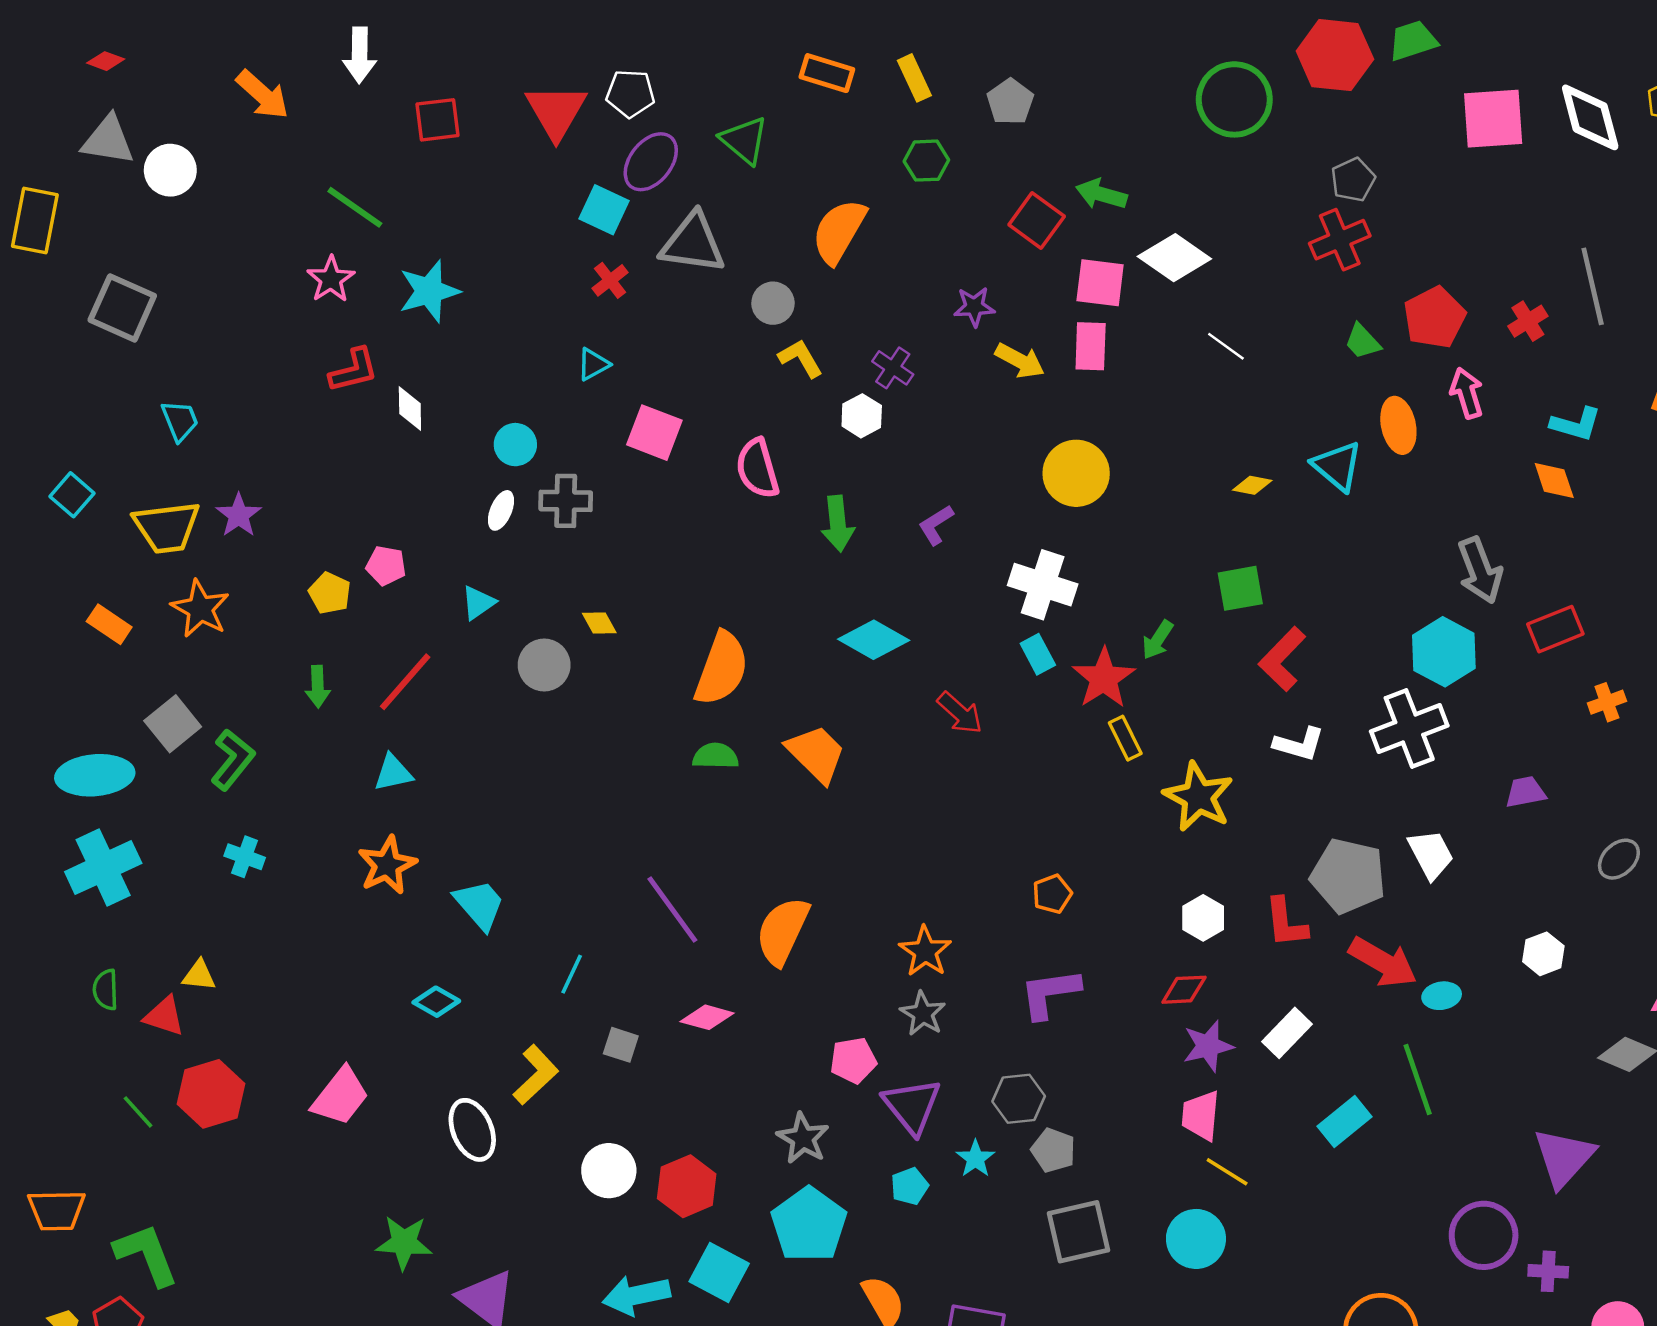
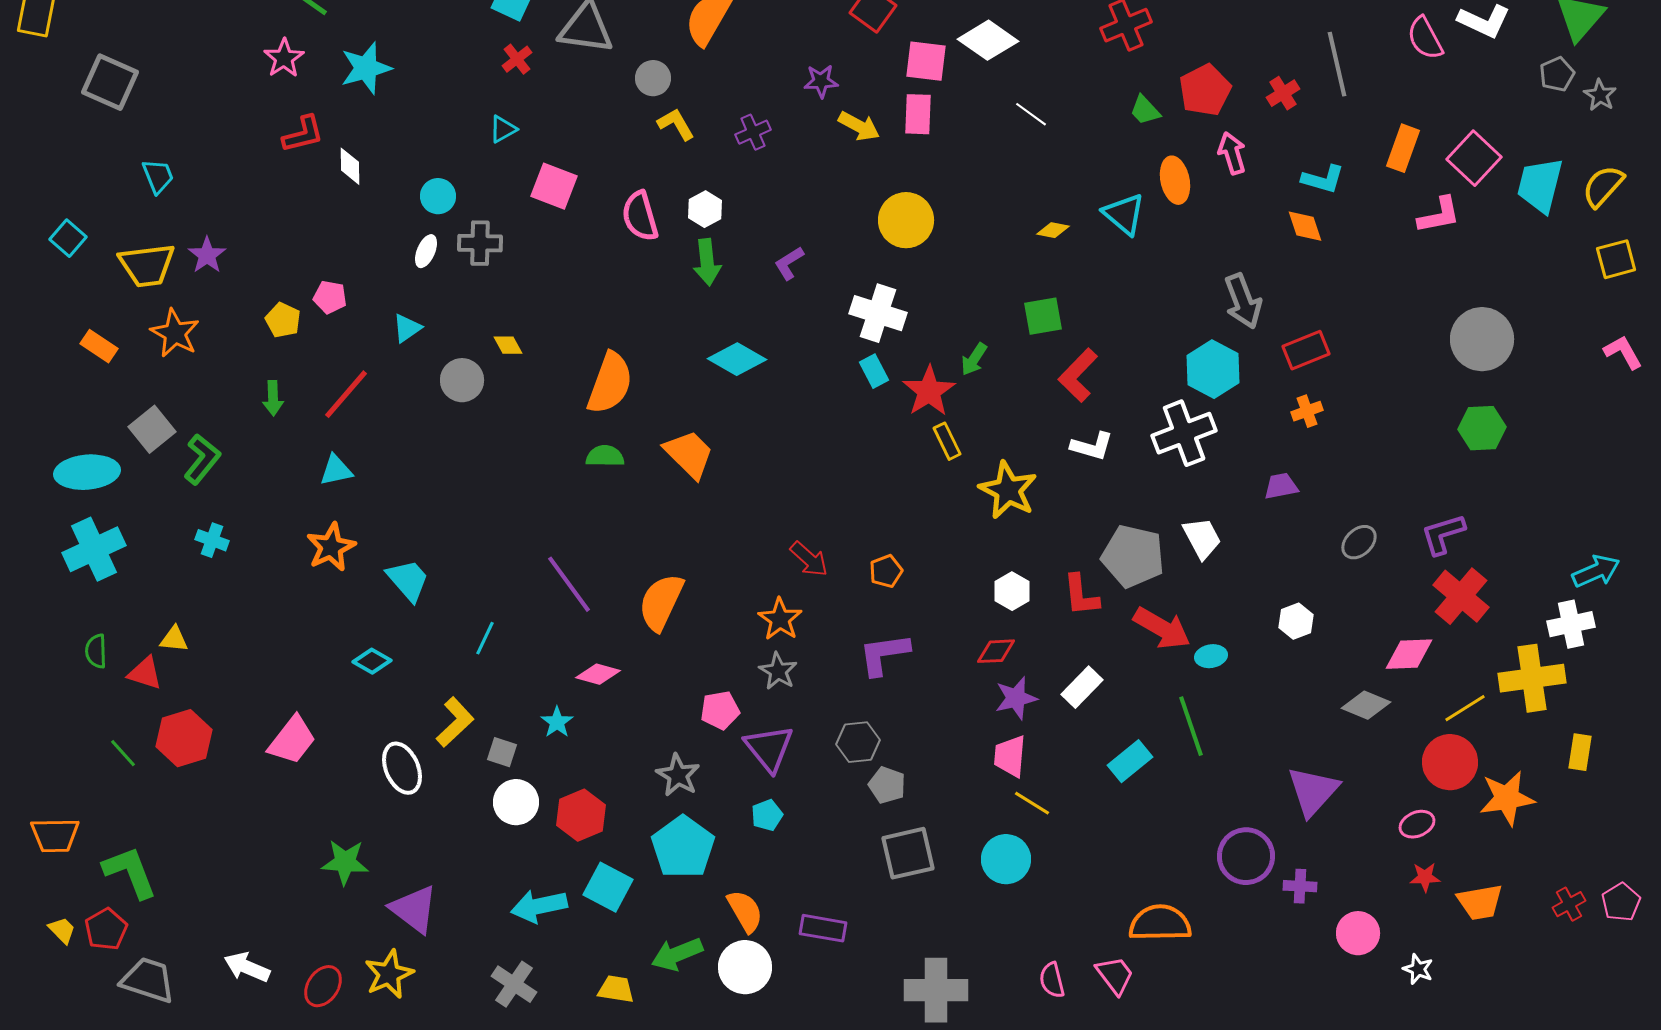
purple cross: (893, 368) -> (753, 132), turned 32
white hexagon: (862, 416) -> (705, 209), moved
orange cross: (1607, 702) -> (1307, 411), moved
red arrow: (960, 713) -> (809, 559), moved
gray square: (621, 1045) -> (502, 752), moved
cyan star: (975, 1159) -> (557, 722), moved

